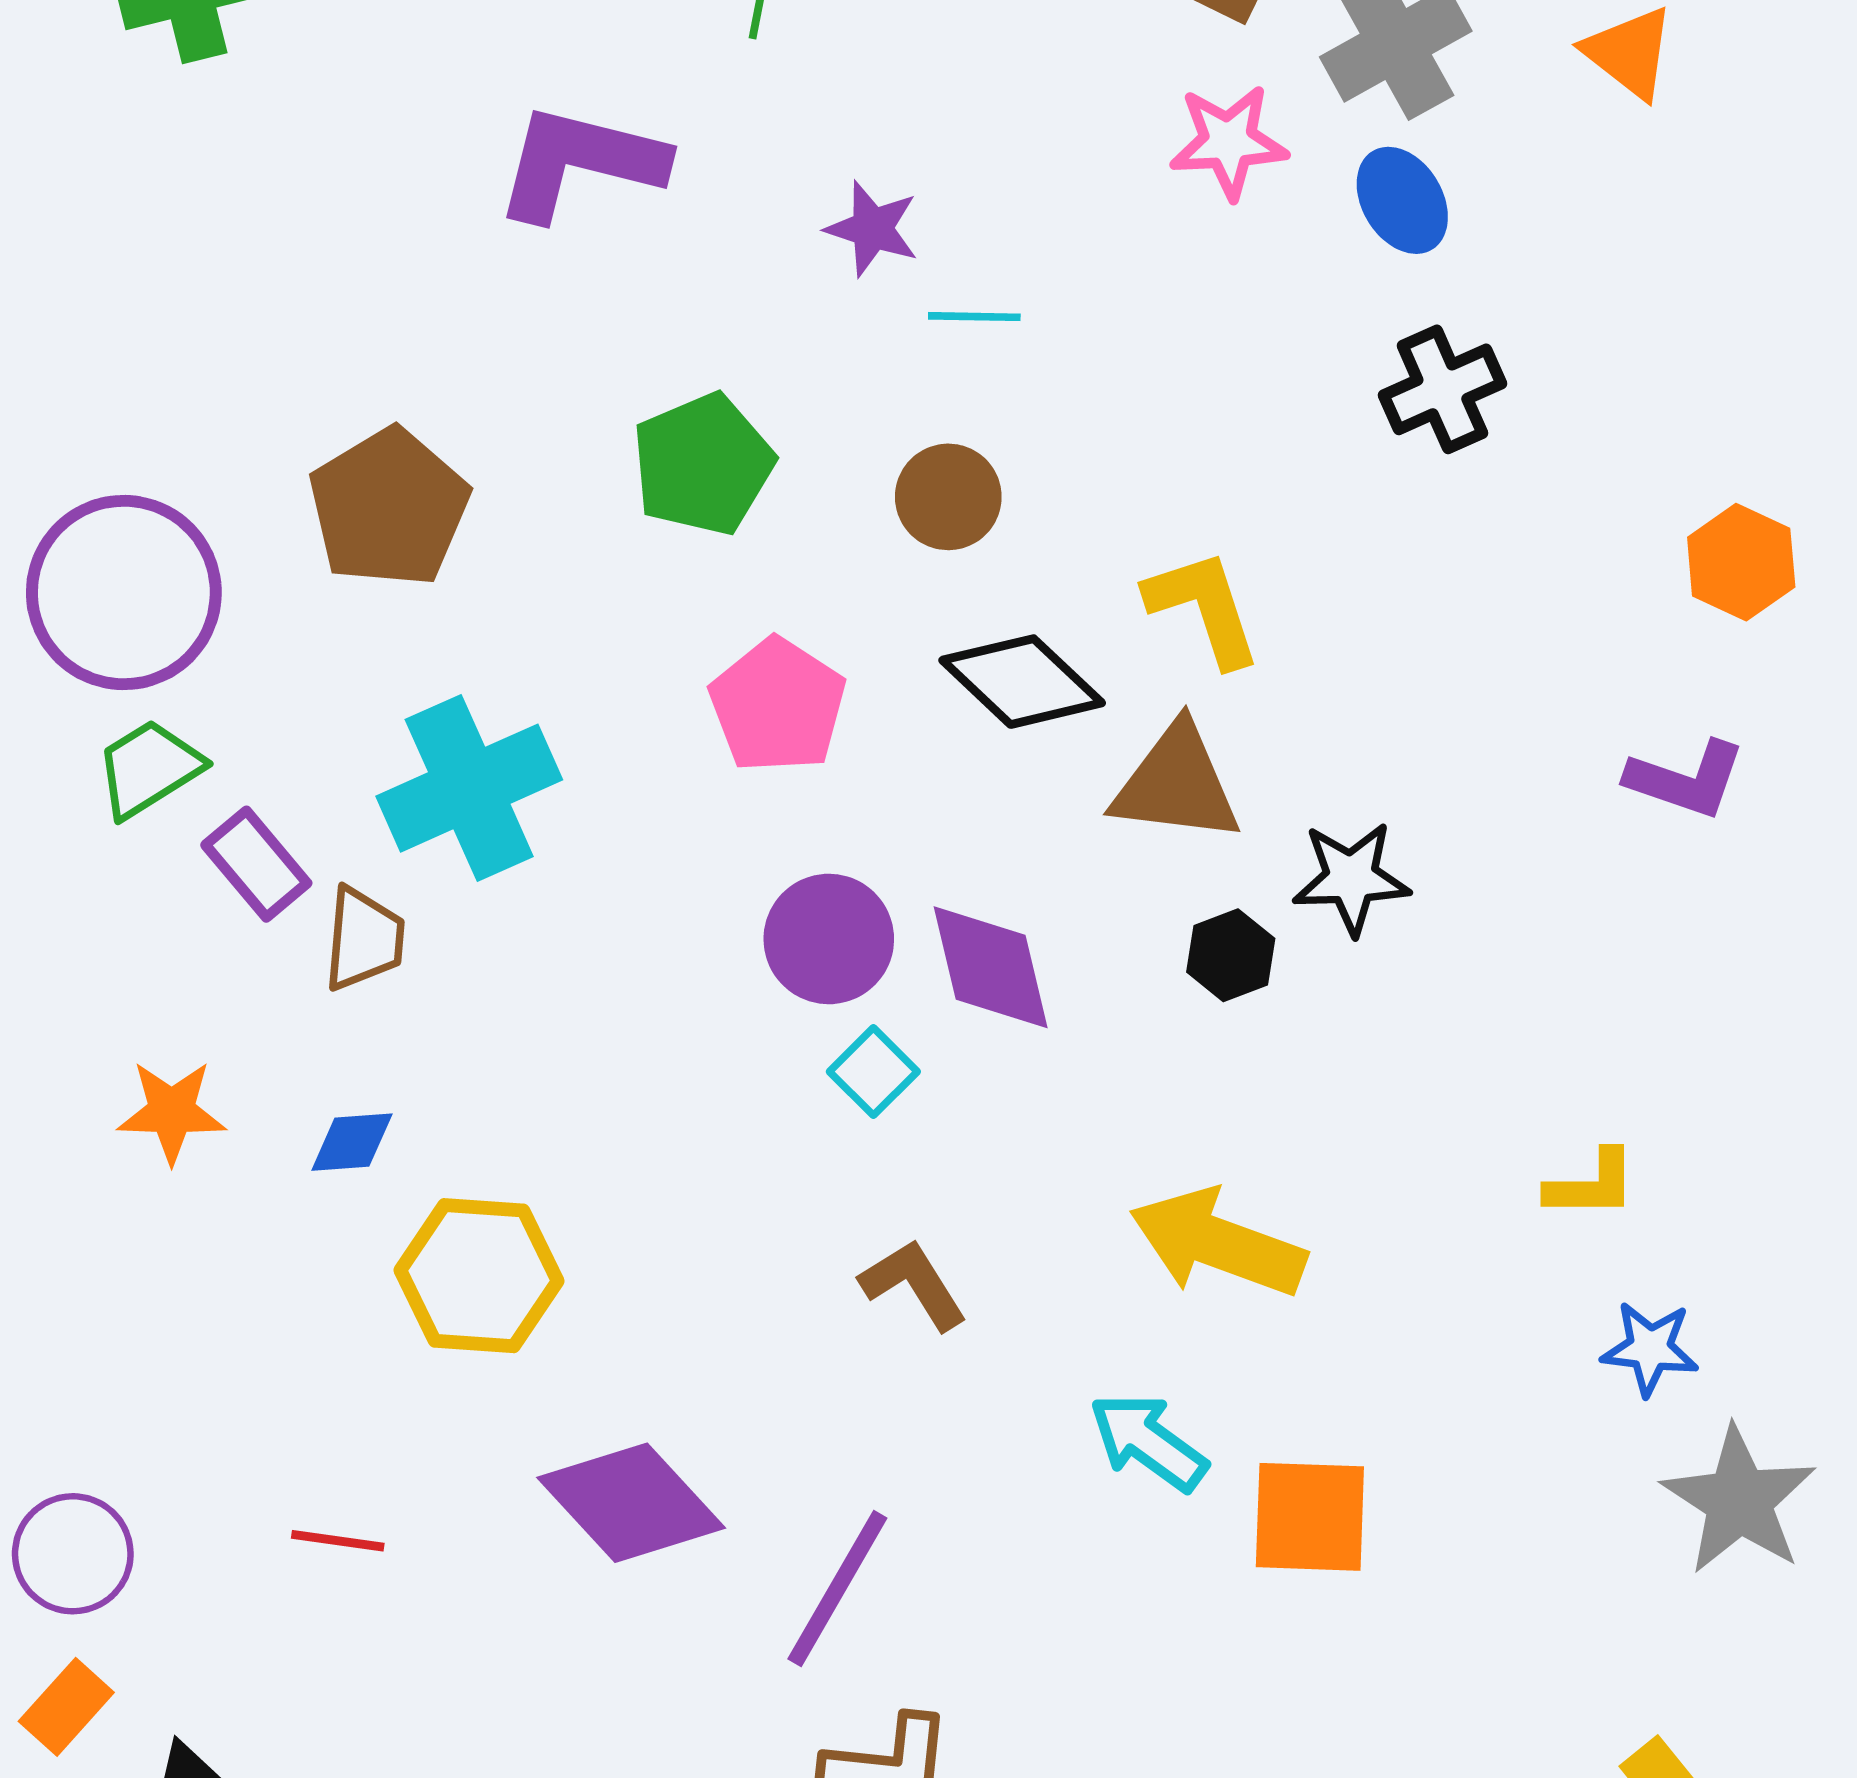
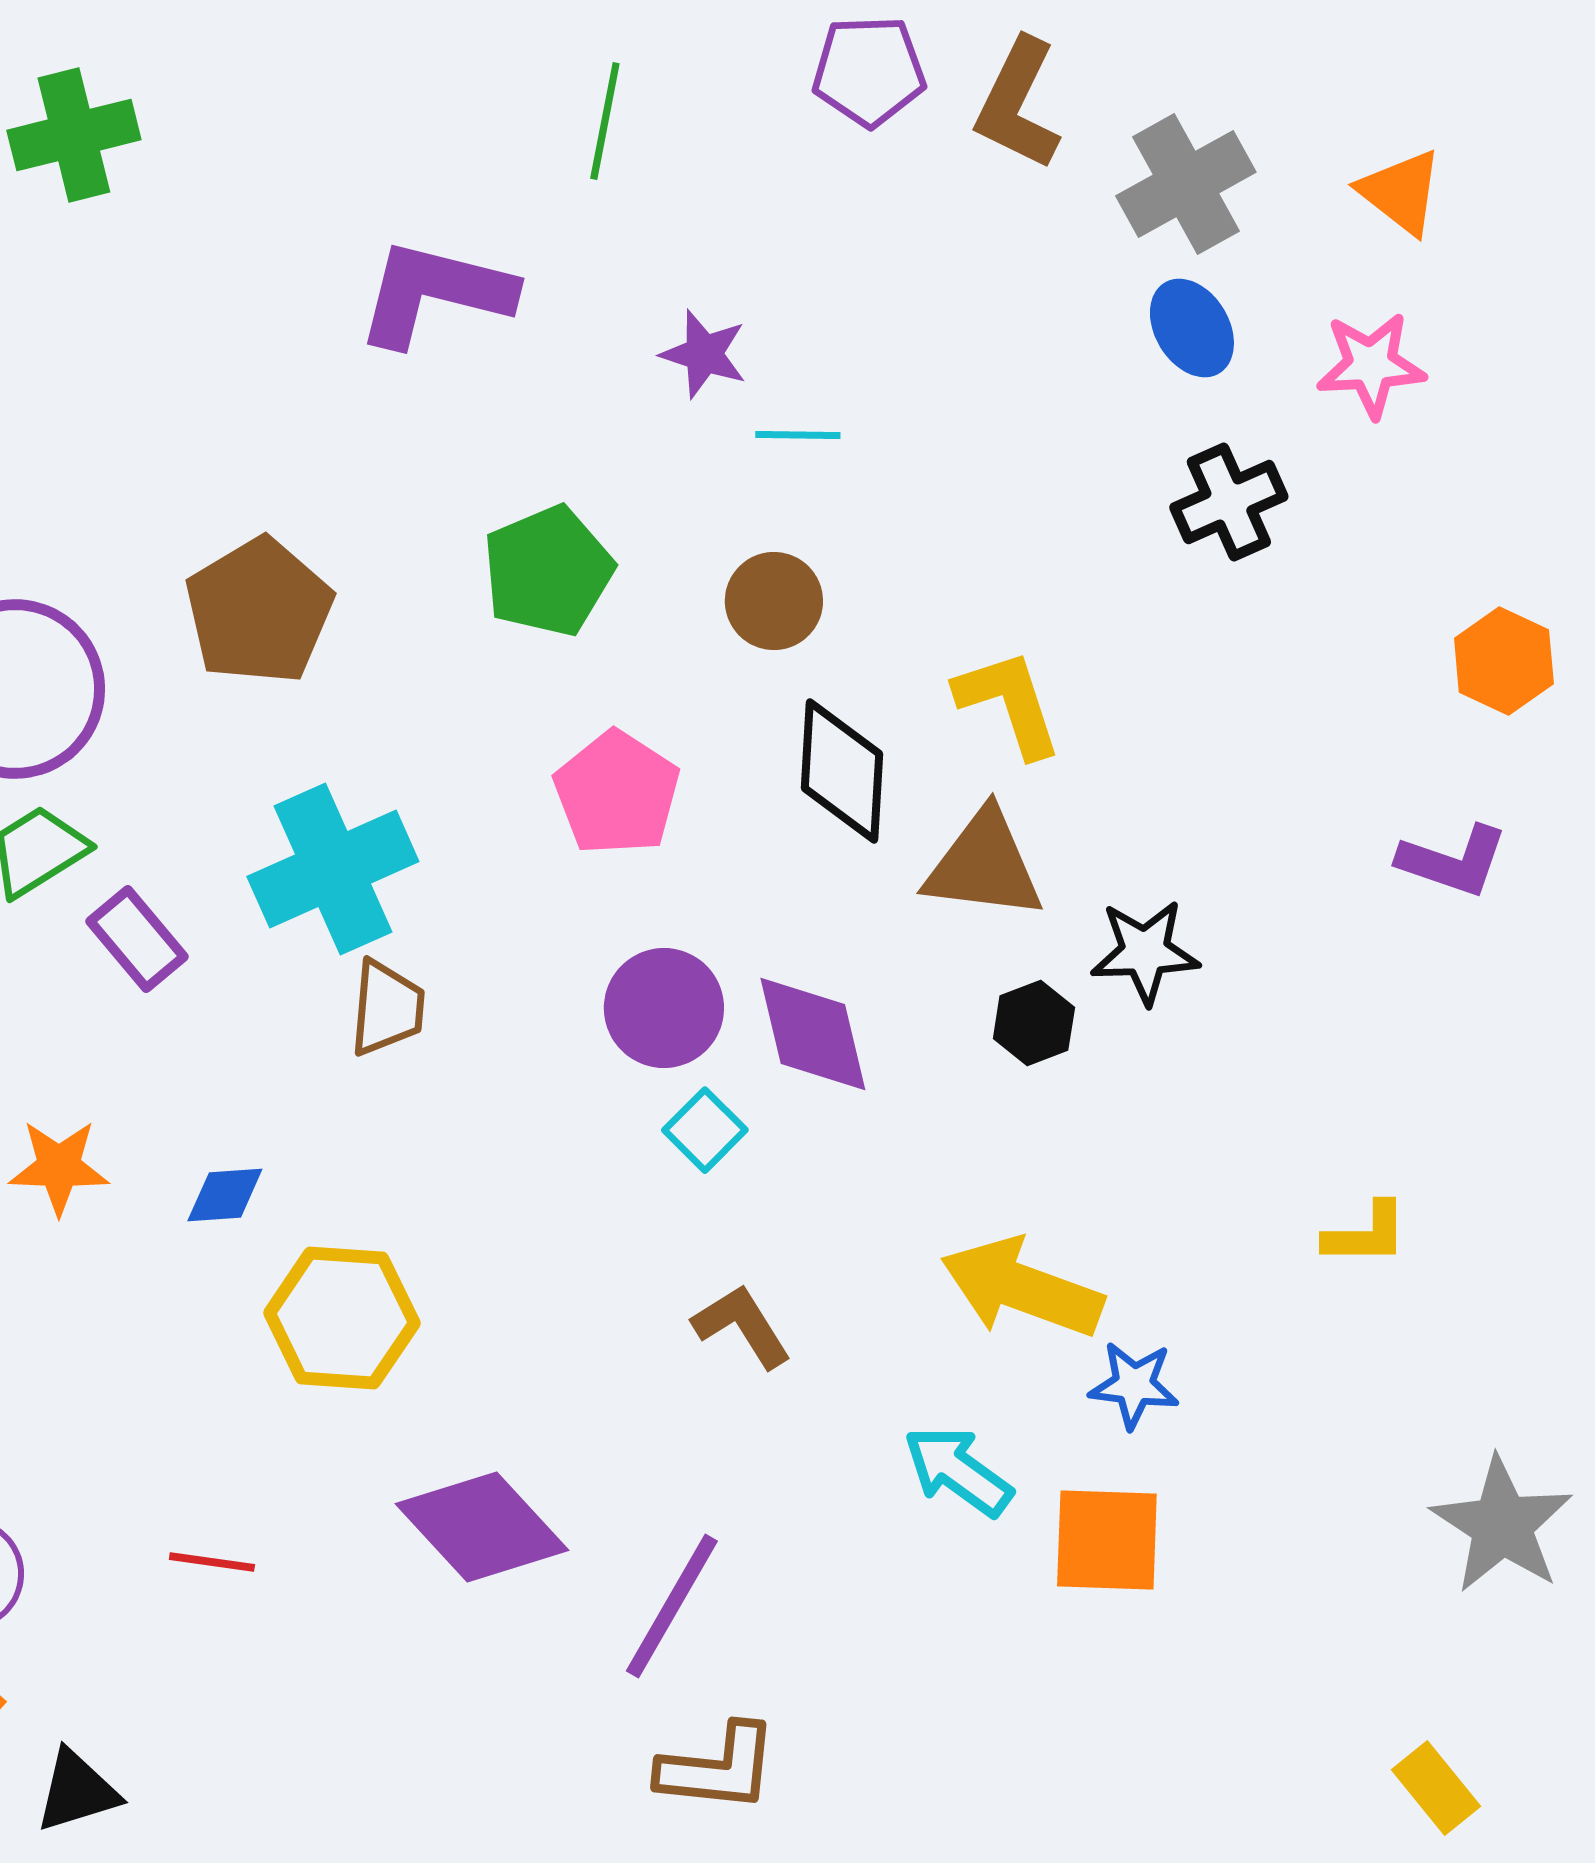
pink star: (1228, 142) -> (1371, 365), moved
black diamond: (1022, 682) -> (842, 771), turned 50
brown trapezoid: (364, 939) -> (387, 1008), moved
blue star: (1650, 1348) -> (1134, 1385), moved

